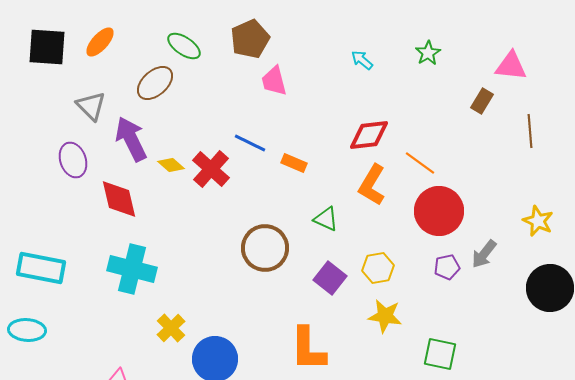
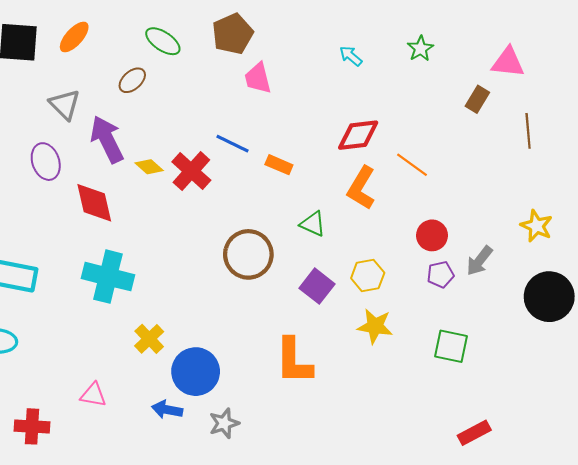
brown ellipse: (155, 83) -> (132, 80), size x0.7
red circle: (439, 211) -> (432, 235), moved, size x0.6
green square: (440, 354) -> (451, 346), moved

